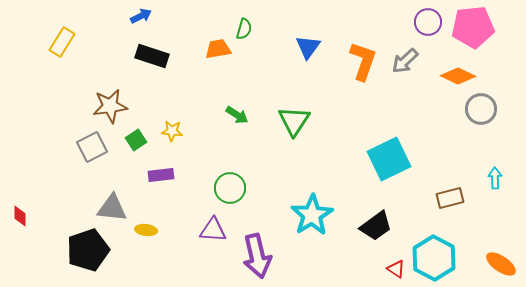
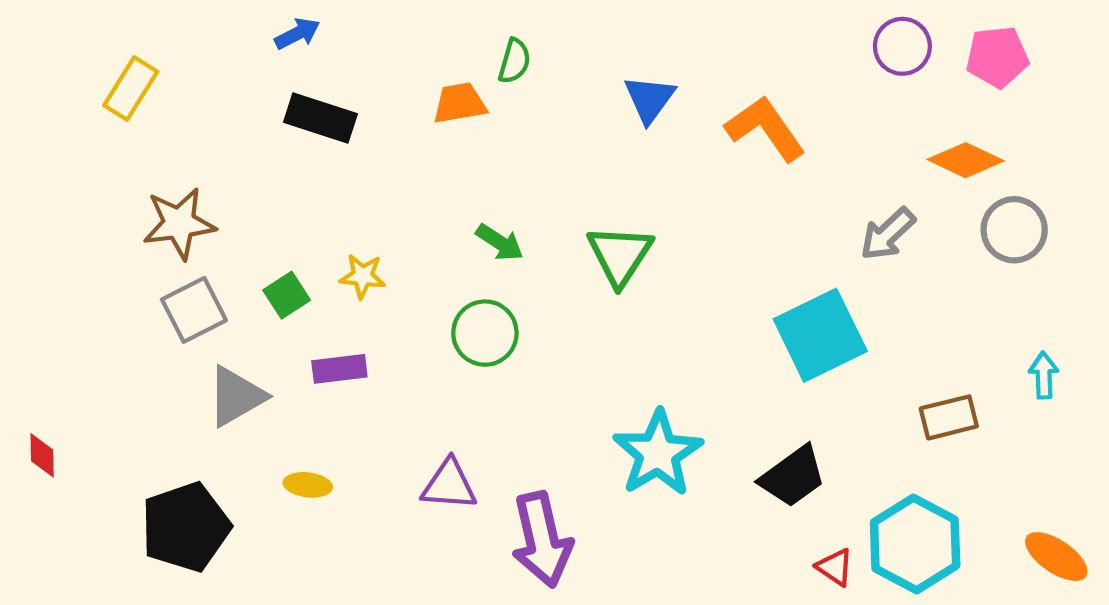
pink pentagon: (473, 27) -> (997, 57), size x0.7
orange L-shape: (363, 61) -> (765, 129), turned -54
gray arrow: (405, 61) -> (888, 234), moved
brown star: (110, 106) -> (179, 223), moved
green circle: (230, 188) -> (485, 333), moved
gray triangle: (112, 208) -> (236, 396), moved, turned -36

